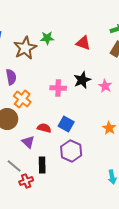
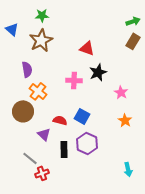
green star: (47, 38) -> (42, 15), moved
red triangle: (83, 43) -> (87, 48), moved
pink star: (105, 86) -> (121, 92), moved
black rectangle: (42, 165) -> (64, 149), moved

